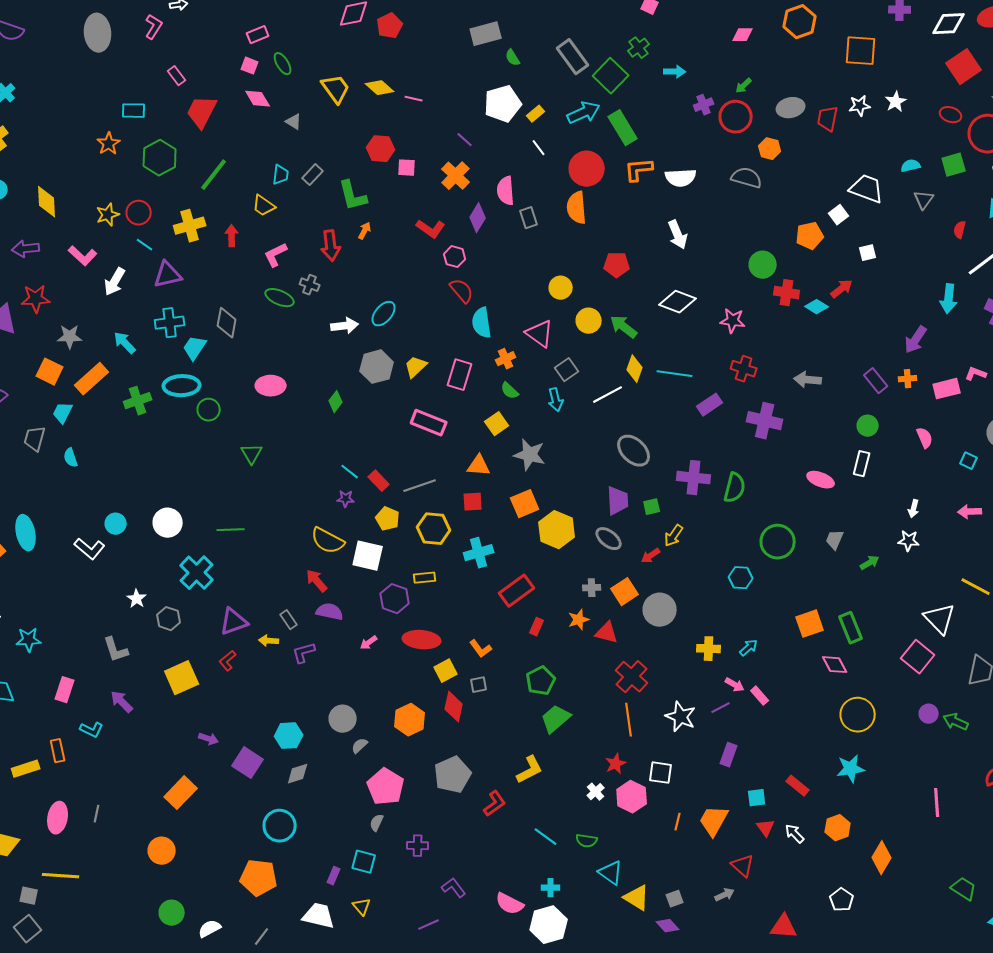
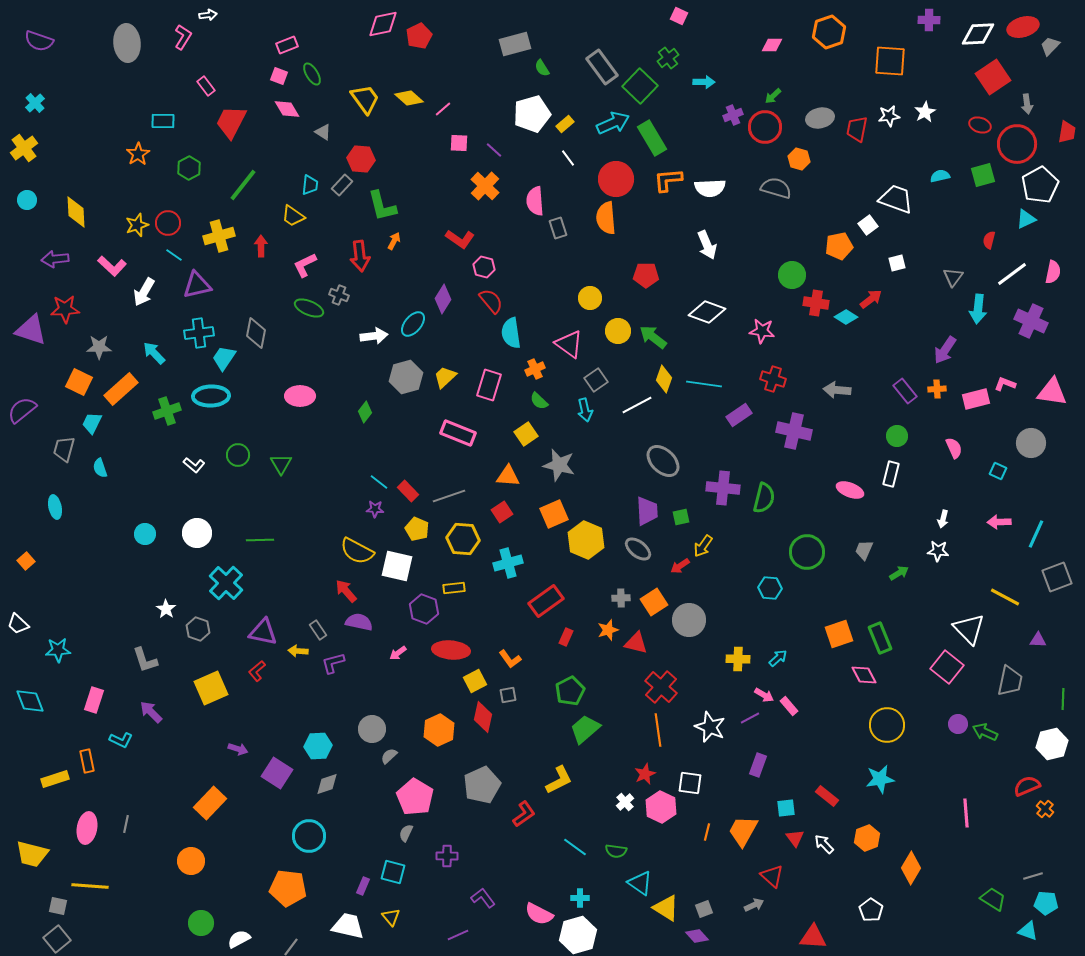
pink line: (414, 99) -> (443, 109), turned -54
red hexagon: (381, 149) -> (361, 159), moved
green hexagon: (160, 158) -> (189, 168), size x0.7
pink square: (407, 168) -> (459, 143), moved
gray triangle: (924, 200) -> (953, 277), moved
purple diamond: (478, 218) -> (443, 299), moved
green circle: (209, 410) -> (238, 455), moved
red square: (473, 502) -> (502, 512), turned -30
cyan ellipse: (26, 533) -> (55, 507), moved, size x0.7
white L-shape: (90, 549) -> (194, 465), moved, size x0.7
purple triangle: (234, 622) -> (263, 632), turned 32

